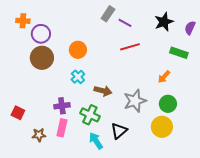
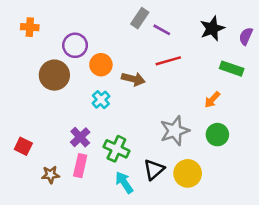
purple circle: (41, 34) -> (75, 45), moved
brown arrow: (103, 91) -> (133, 79), moved
purple cross: (62, 106) -> (80, 137), turned -35
yellow circle: (162, 127) -> (188, 173), moved

